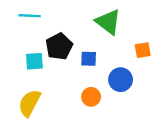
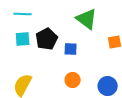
cyan square: (34, 61) -> (23, 39), moved
blue circle: (121, 80) -> (108, 86), moved

